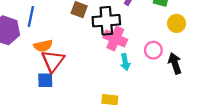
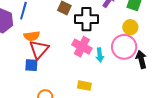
yellow circle: (177, 23) -> (130, 27), moved
pink cross: (115, 38) -> (82, 47), moved
pink circle: (153, 50) -> (124, 47), size x1.6

